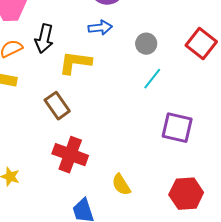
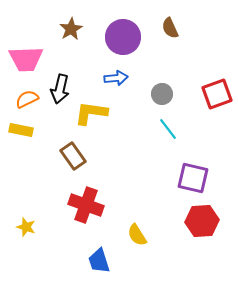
red square: (201, 44) -> (217, 94), turned 32
cyan line: (152, 79) -> (168, 129), turned -75
red hexagon: (186, 194) -> (202, 221), moved

